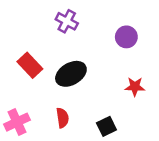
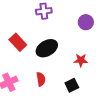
purple cross: (67, 21) -> (44, 11), turned -35
red star: (135, 87) -> (81, 60), moved

